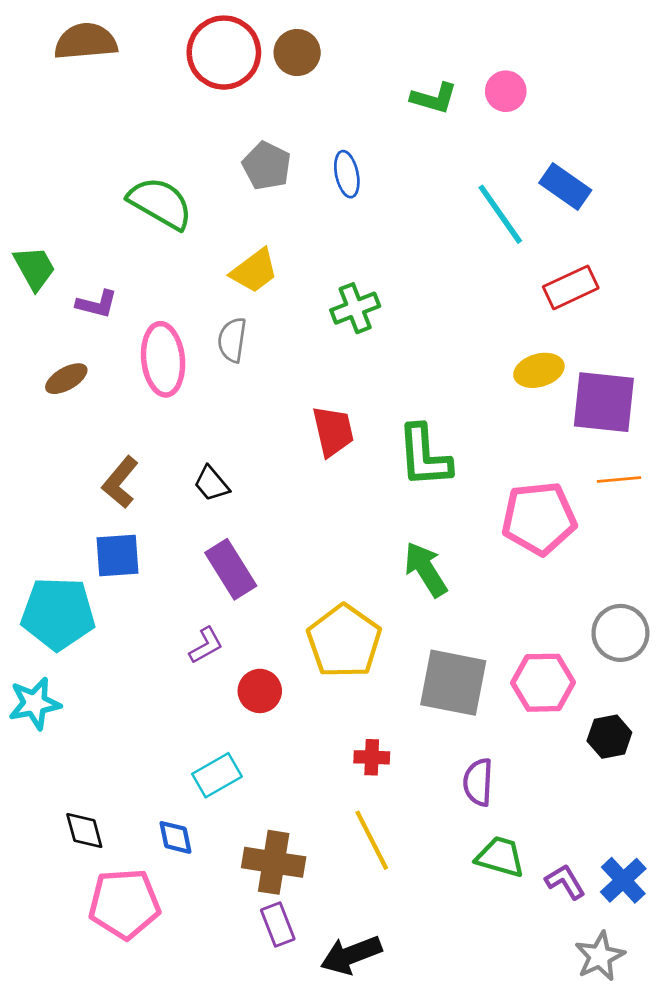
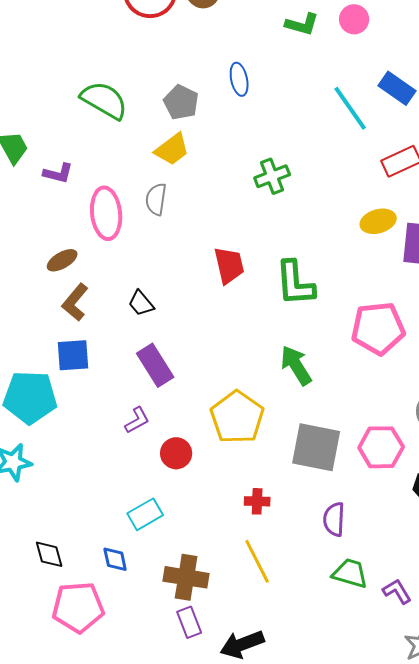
gray pentagon: (267, 166) -> (181, 102), moved
green cross: (355, 308) -> (272, 176), moved
brown ellipse: (66, 379) -> (62, 260), moved

